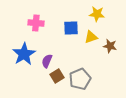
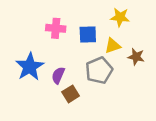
pink cross: (36, 23) -> (56, 28), moved
gray pentagon: (80, 79) -> (99, 70), moved

